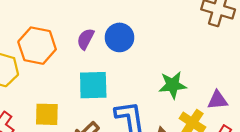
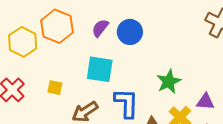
green star: (173, 85) -> (169, 82), turned -30
yellow square: (47, 114) -> (55, 88), size x0.7

